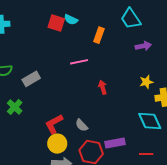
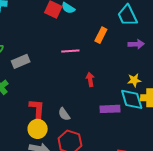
orange rectangle: (99, 35) -> (101, 35), moved
cyan diamond: (150, 121) -> (132, 99), moved
red L-shape: (54, 124) -> (37, 109), turned 115
purple rectangle: (115, 143) -> (110, 109), moved

